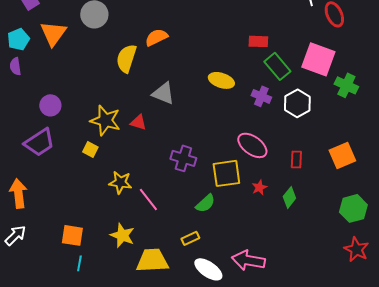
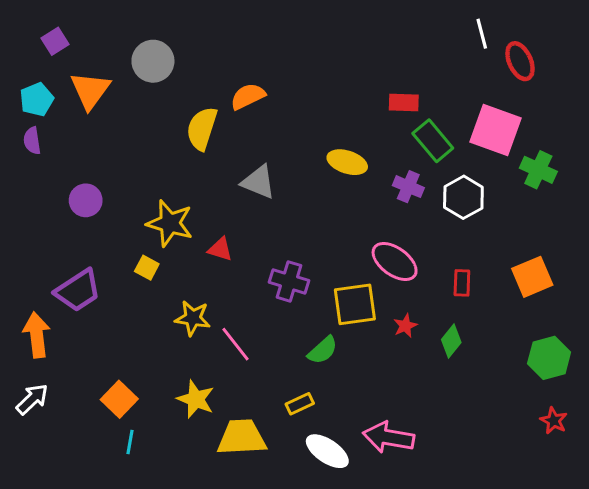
red triangle: (138, 122) -> (220, 249), moved
purple trapezoid: (39, 142) -> (78, 291), moved
orange square: (72, 235) -> (119, 399), turned 35
red star: (356, 249) -> (554, 421), size x0.7

